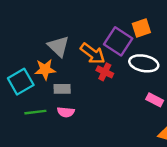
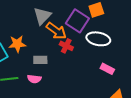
gray triangle: (58, 46) -> (42, 16), moved, turned 30
gray rectangle: (62, 89) -> (40, 60), moved

